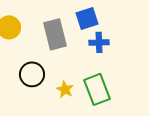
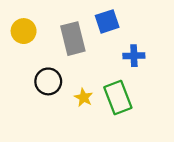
blue cross: (99, 42) -> (134, 56), moved

